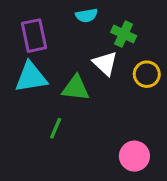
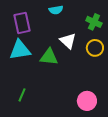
green cross: (124, 34) -> (94, 22), moved
green line: (56, 128) -> (22, 95), moved

